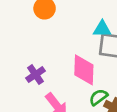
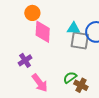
pink diamond: (84, 70) -> (43, 32), moved

